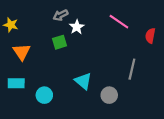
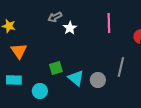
pink line: (119, 22) -> (109, 23), turned 54
green square: (59, 42) -> (56, 68), moved
gray circle: (109, 95) -> (98, 80), moved

